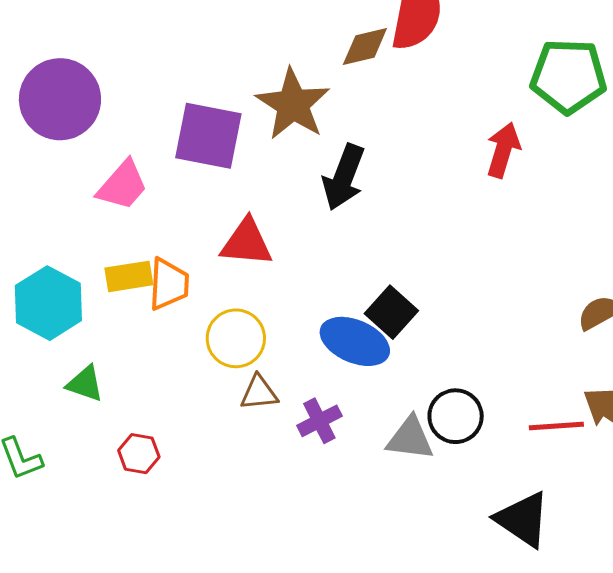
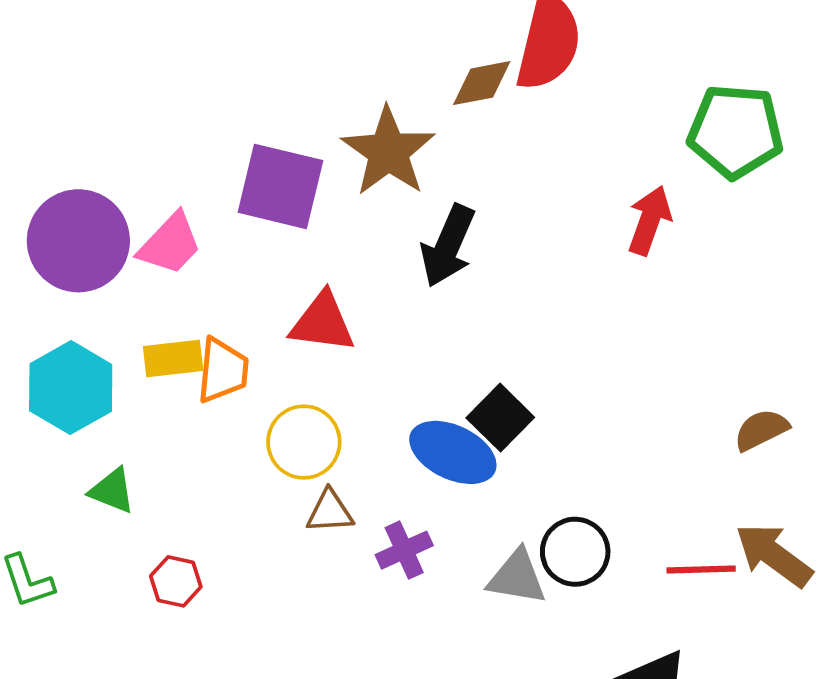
purple circle: (60, 99) -> (78, 241), moved

